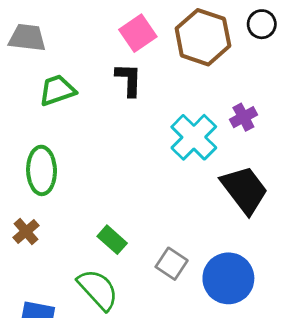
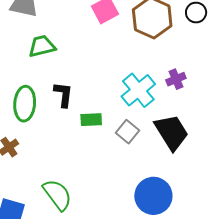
black L-shape: (129, 80) -> (63, 94), moved
green rectangle: (112, 240) -> (91, 120), moved, turned -50
gray square: (172, 264) -> (128, 132), moved

